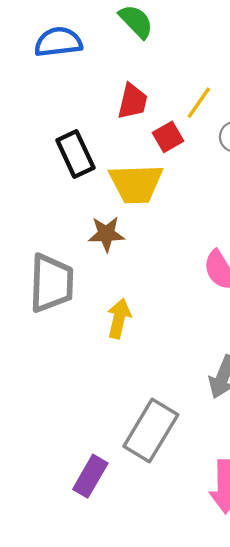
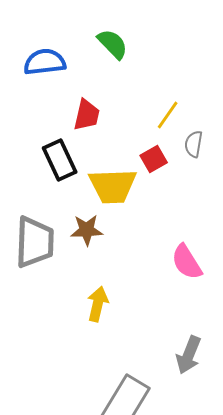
red trapezoid: (133, 101) -> (87, 115), moved
red square: (168, 137) -> (154, 159), moved
gray trapezoid: (51, 283) -> (35, 242), moved

